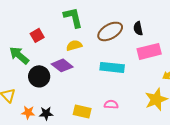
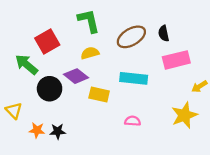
red square: (37, 35) -> (47, 41), size x1.5
yellow rectangle: (82, 111) -> (99, 94), moved

